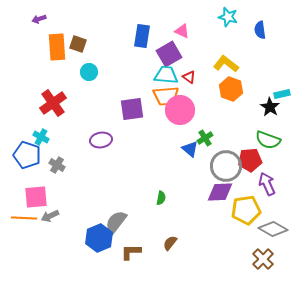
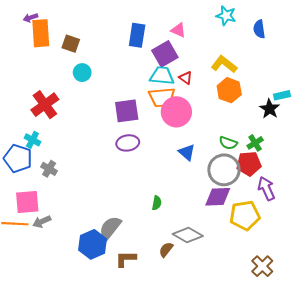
orange rectangle: (57, 47) -> (41, 33), moved
green cross: (205, 138) -> (255, 143), moved
purple ellipse: (101, 140) -> (128, 143), moved
green semicircle: (268, 140) -> (228, 143), moved, size x0.7
gray diamond: (273, 229) -> (188, 235), moved

